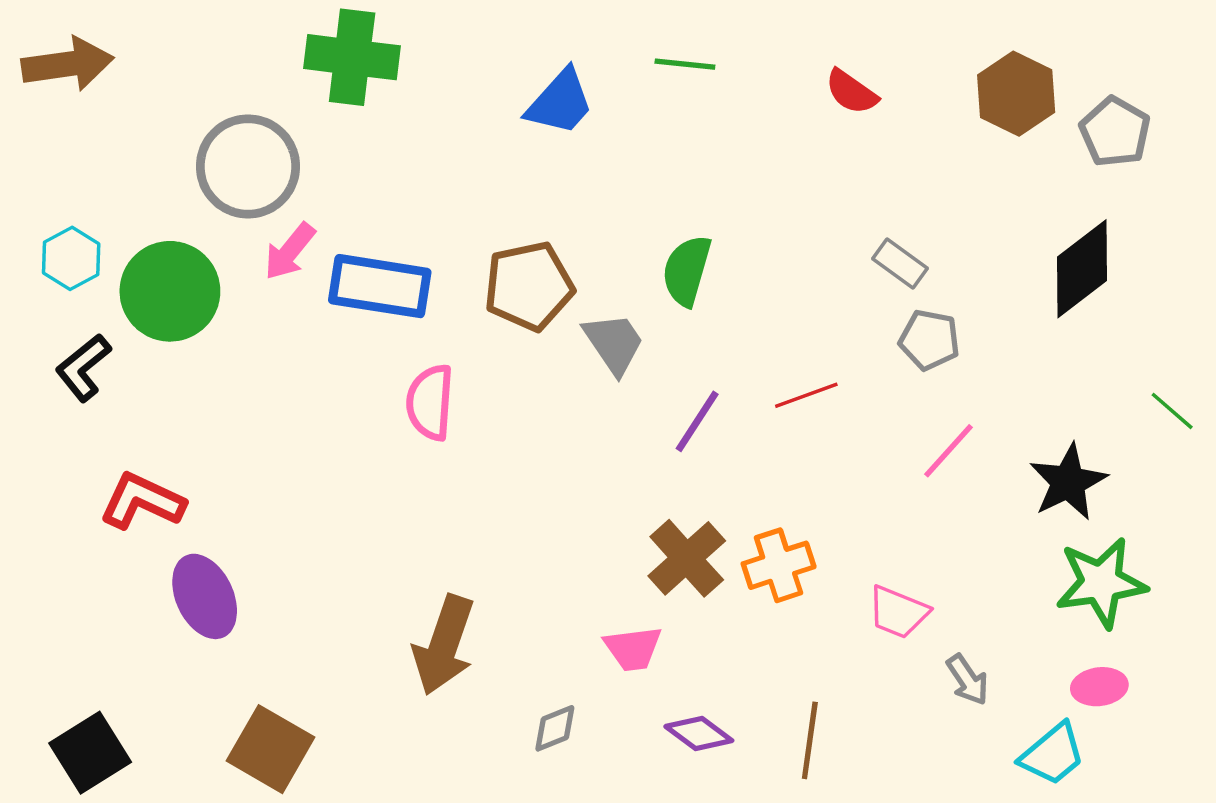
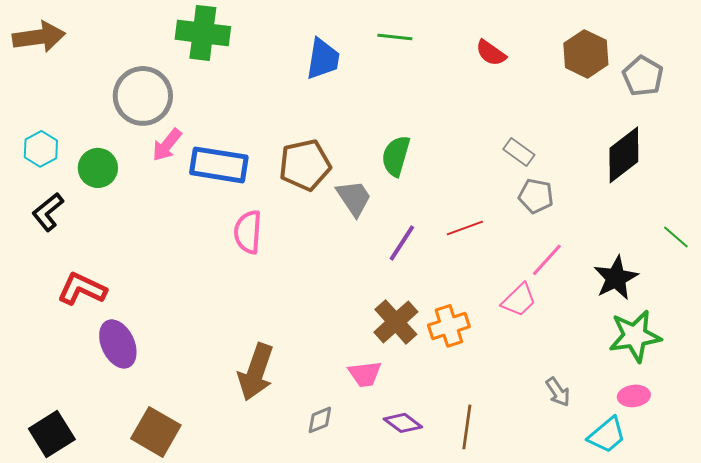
blue trapezoid: (560, 102) -> (323, 59), turned -33
green circle: (170, 291) -> (98, 168), size x0.7
pink trapezoid: (898, 612) -> (519, 300), moved, turned -66

